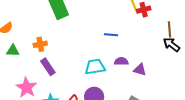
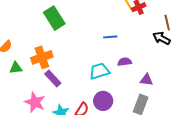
orange cross: (40, 44) -> (42, 57), size x1.5
black arrow: (172, 45) -> (162, 38), moved
purple triangle: (140, 70) -> (146, 80), moved

